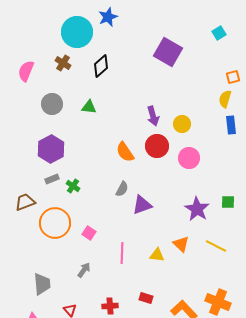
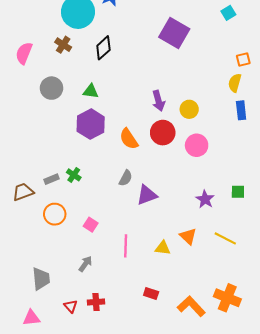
purple hexagon: (51, 149) -> (91, 124), moved
gray rectangle: (52, 179) -> (52, 179), moved
purple star: (197, 209) -> (205, 199), size x0.7
orange circle: (55, 223) -> (55, 214), size x0.7
red cross: (110, 306) -> (96, 302), moved

